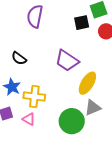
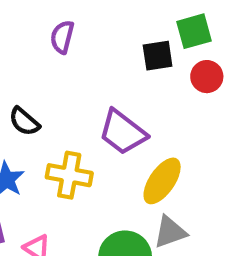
purple semicircle: (35, 16) -> (62, 37), size x0.7
yellow cross: (34, 96) -> (69, 175), moved

